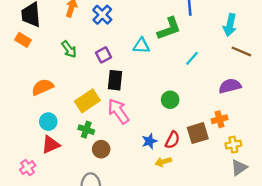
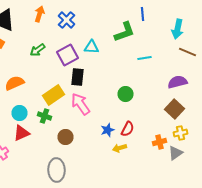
cyan triangle: (141, 46) -> (92, 47), moved
green arrow: (69, 49) -> (38, 50), turned 91
purple square: (103, 55) -> (68, 55), size x1.5
cyan line: (192, 58) -> (144, 58), turned 40
orange cross: (220, 119) -> (160, 142), moved
green cross: (86, 130) -> (44, 116), moved
brown square: (198, 133) -> (174, 109), moved, turned -30
gray triangle: (239, 168) -> (176, 153), moved

